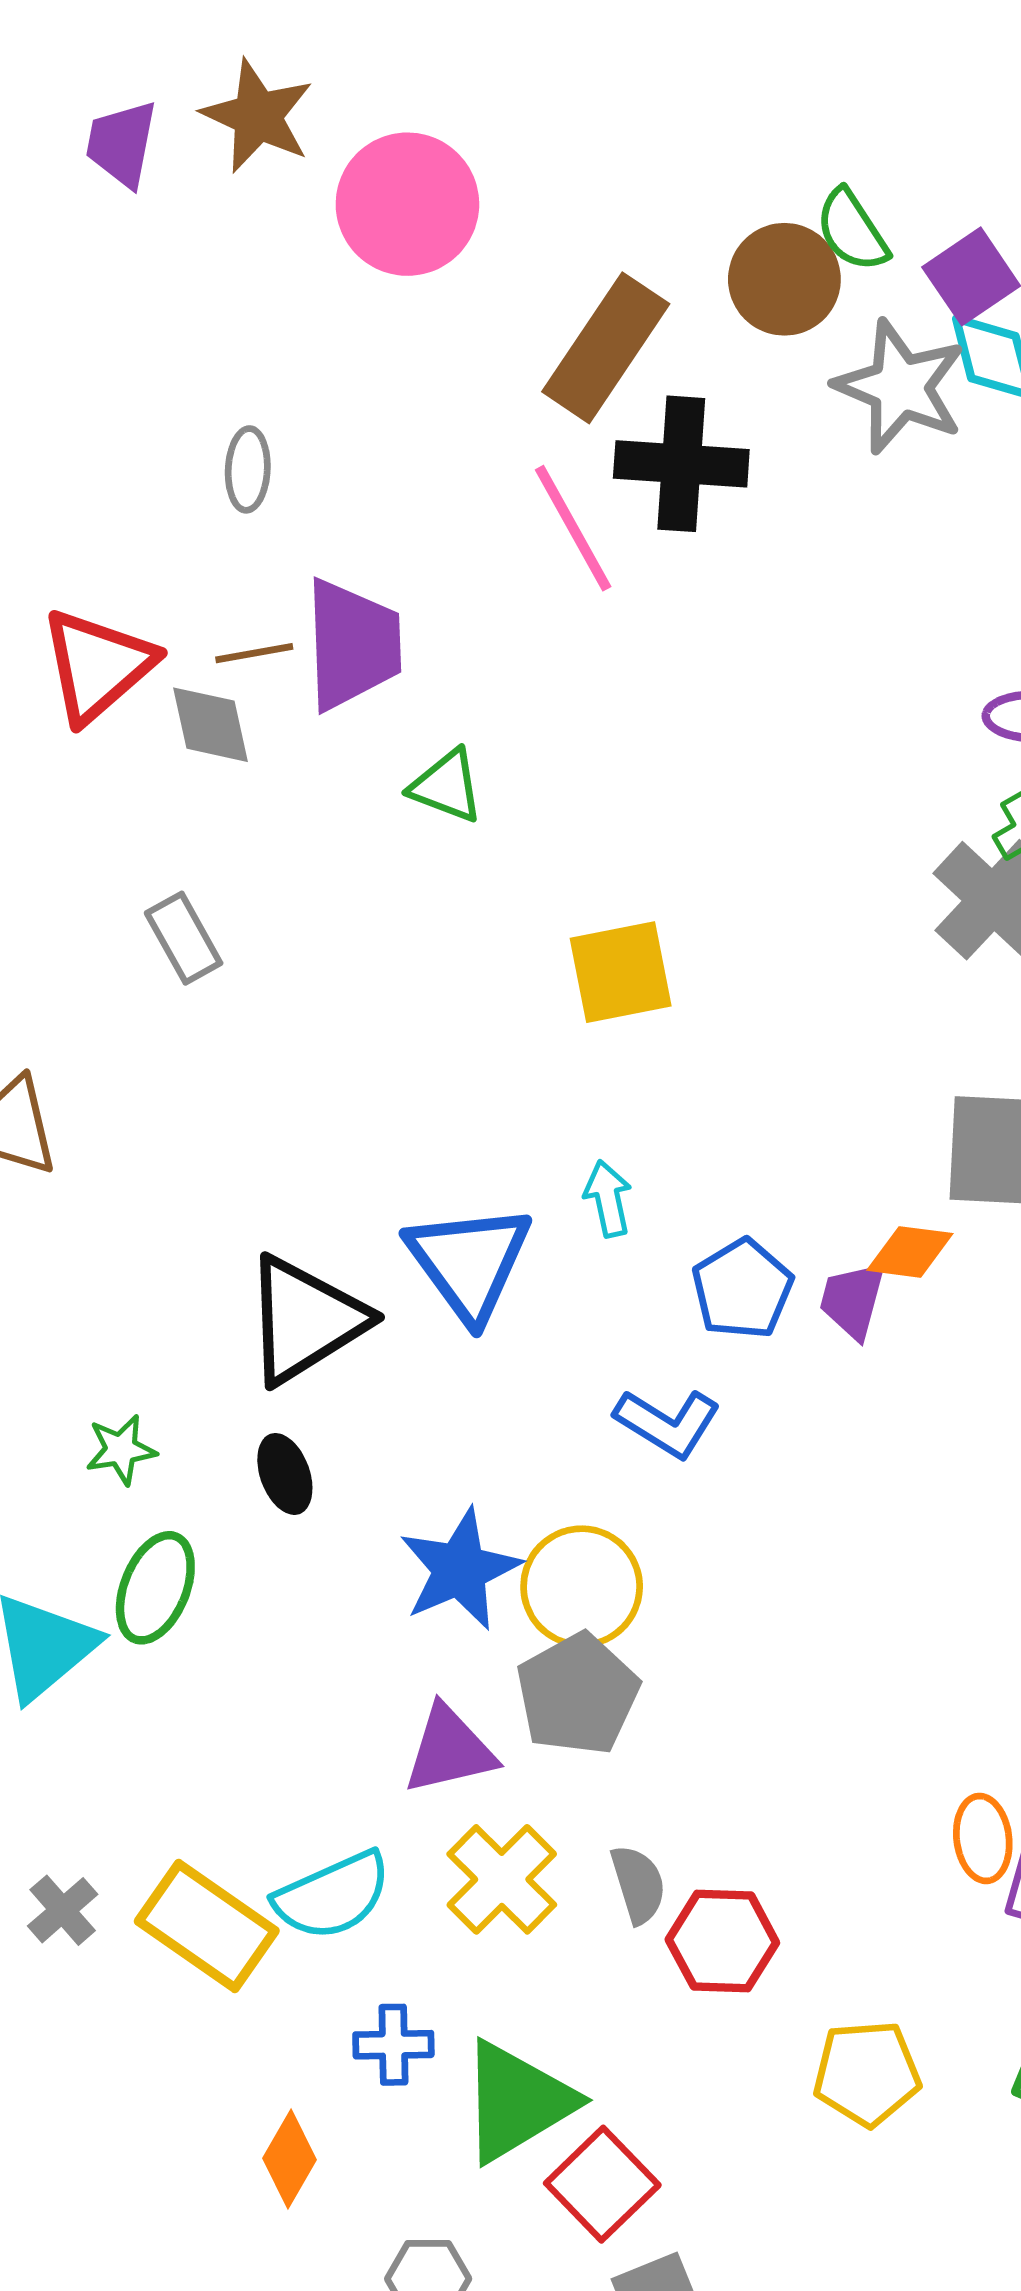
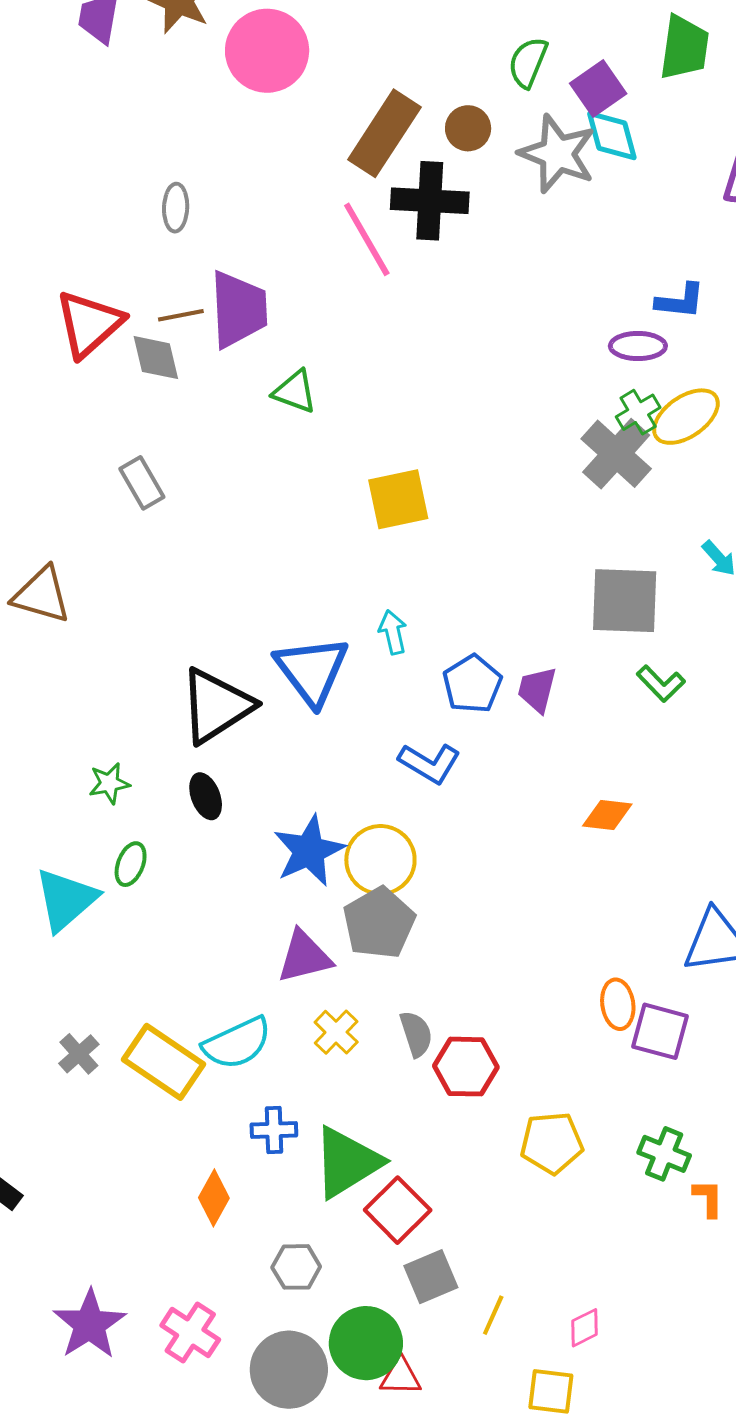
green semicircle: (852, 230) -> (528, 62), turned 56
brown circle: (784, 279) -> (468, 128), moved, size x0.7
orange diamond: (910, 1252) -> (607, 815), moved
green ellipse: (155, 1588) -> (131, 864), size x0.7
yellow cross: (502, 1879) -> (336, 1032), size x0.7

